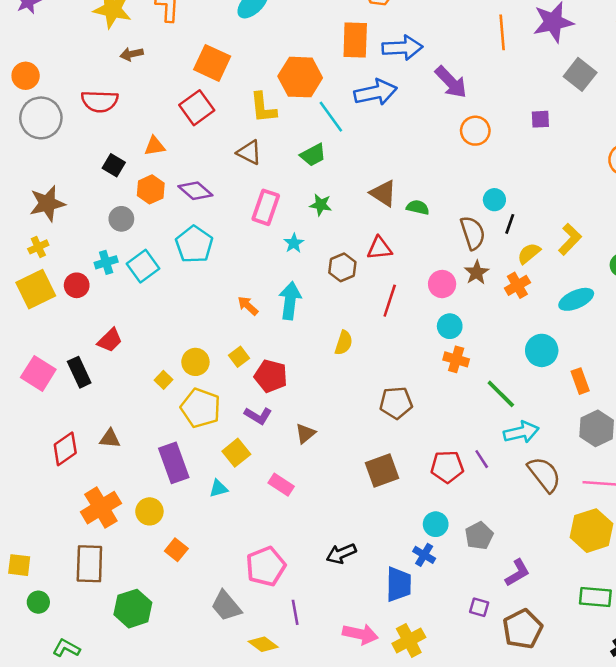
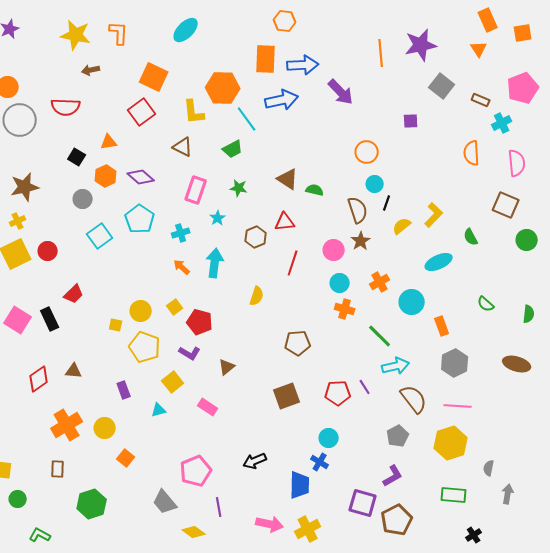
orange circle: (475, 131) -> (367, 152), moved
cyan cross: (106, 262) -> (181, 233), moved
orange cross: (517, 285) -> (380, 282), moved
yellow square: (164, 380) -> (116, 325), turned -32
purple rectangle: (174, 463) -> (124, 390), size x0.6
gray pentagon: (479, 536) -> (398, 436), moved
brown rectangle: (89, 564) -> (58, 469), size x0.6
purple square: (479, 607) -> (363, 503), size x1.8

